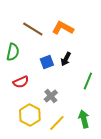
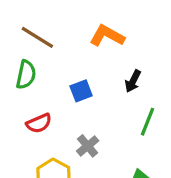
brown line: (33, 29) -> (37, 37), moved
black arrow: (66, 59) -> (133, 81), moved

